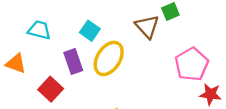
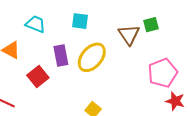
cyan square: (90, 31) -> (80, 21), moved, turned -36

